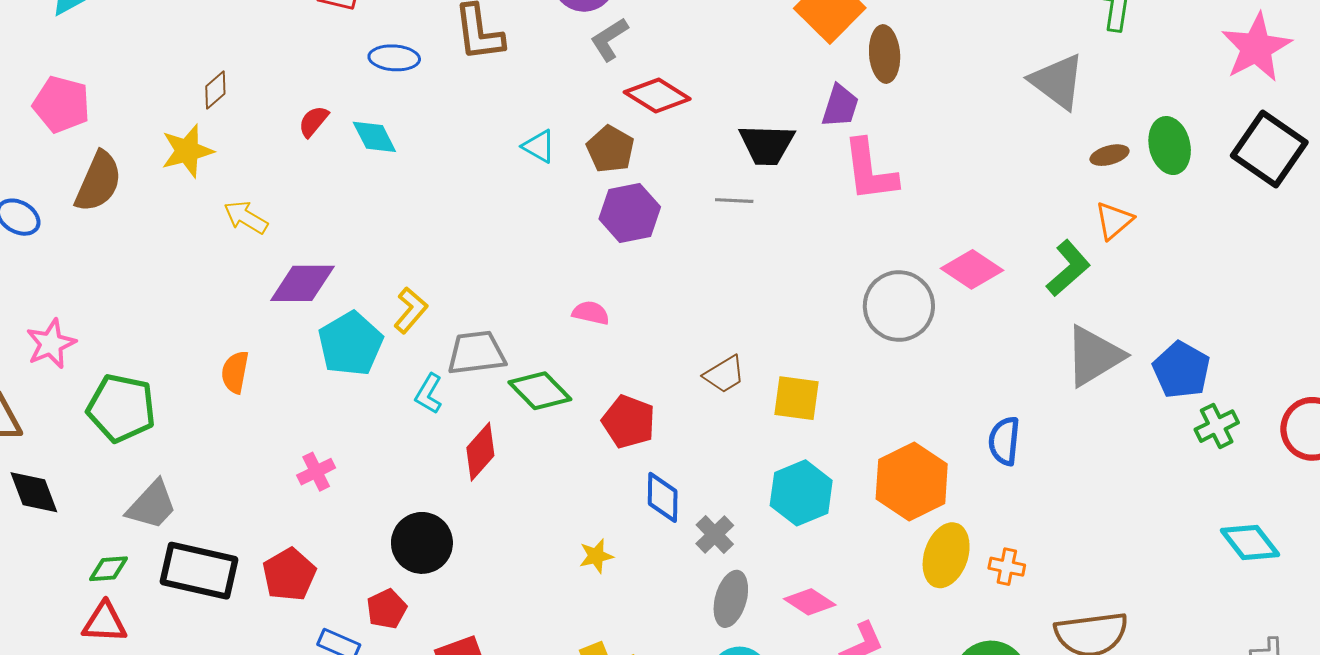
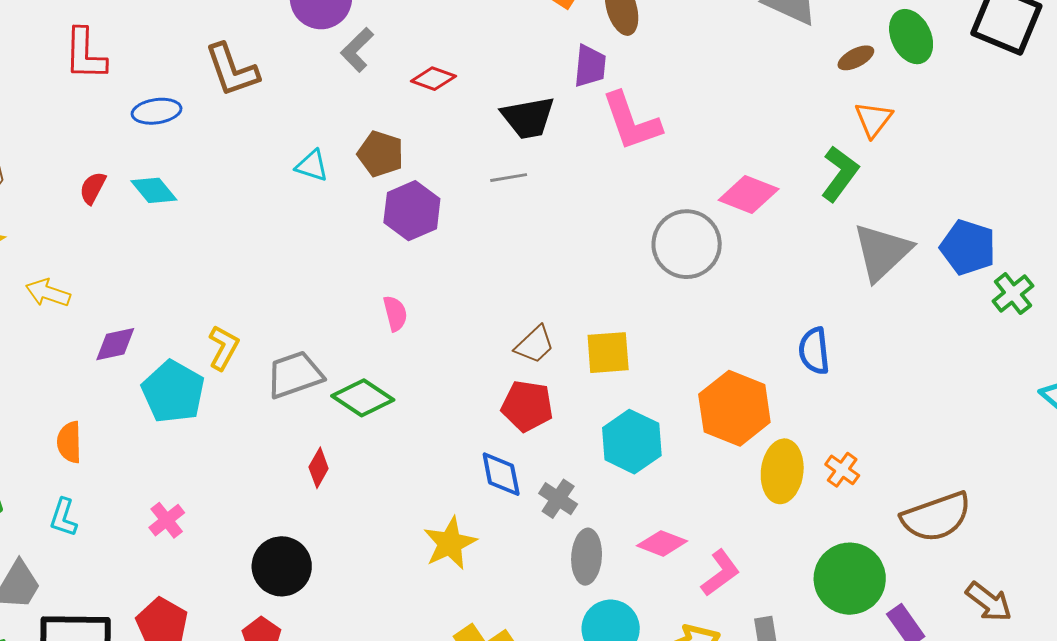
red diamond: (657, 96) -> (433, 79), moved, size x0.7
purple diamond: (302, 283) -> (115, 344), size x0.7
pink semicircle: (591, 313) -> (395, 313), turned 75
cyan L-shape: (429, 394) -> (63, 517), moved
red pentagon: (629, 422) -> (527, 406), moved
red diamond: (480, 452) -> (319, 468), size x0.7
yellow star: (596, 556) -> (450, 543), size x1.6
orange cross: (1007, 567) -> (842, 470), turned 36

